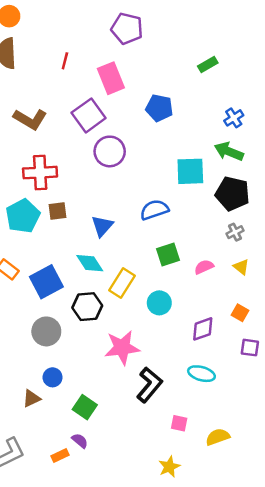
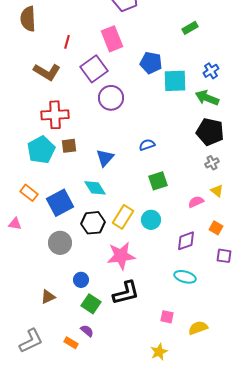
red line: (65, 61) -> (67, 42), moved
cyan square: (190, 171) -> (175, 81), moved
blue semicircle: (154, 210) -> (147, 145), size x0.7
pink semicircle: (204, 267) -> (196, 202), moved
yellow rectangle: (122, 283) -> (123, 217), moved
blue circle: (53, 377) -> (81, 280), moved
black L-shape: (149, 385) -> (126, 293), moved, turned 36
orange rectangle: (60, 456) -> (71, 343), turned 56

